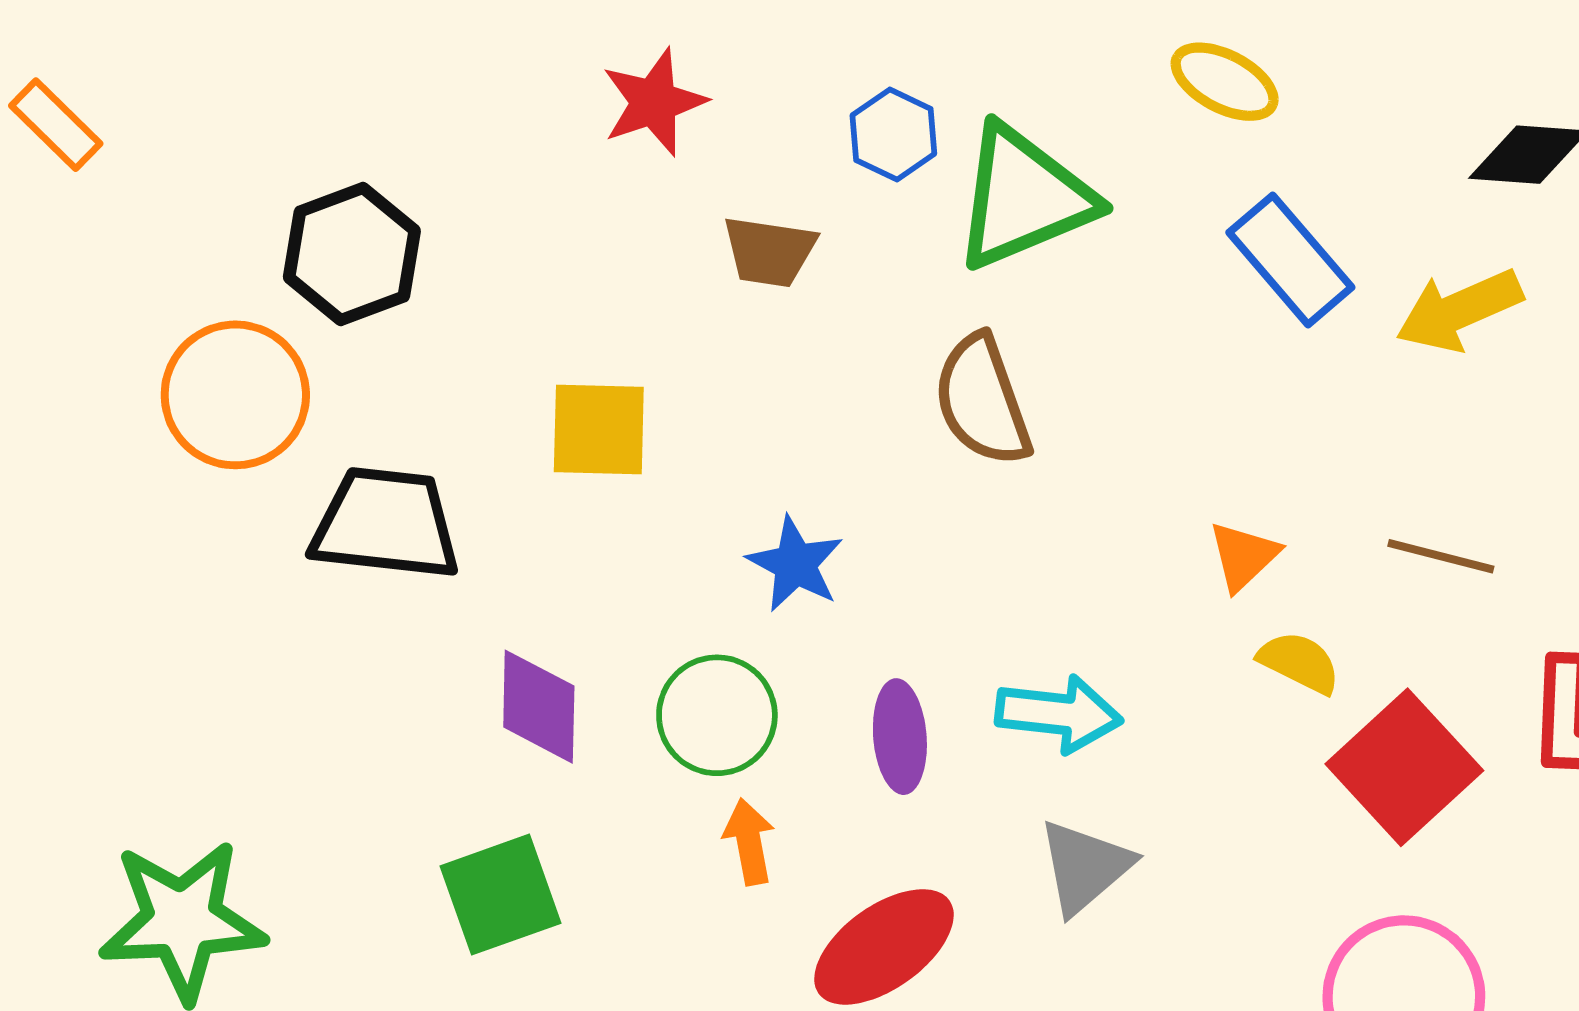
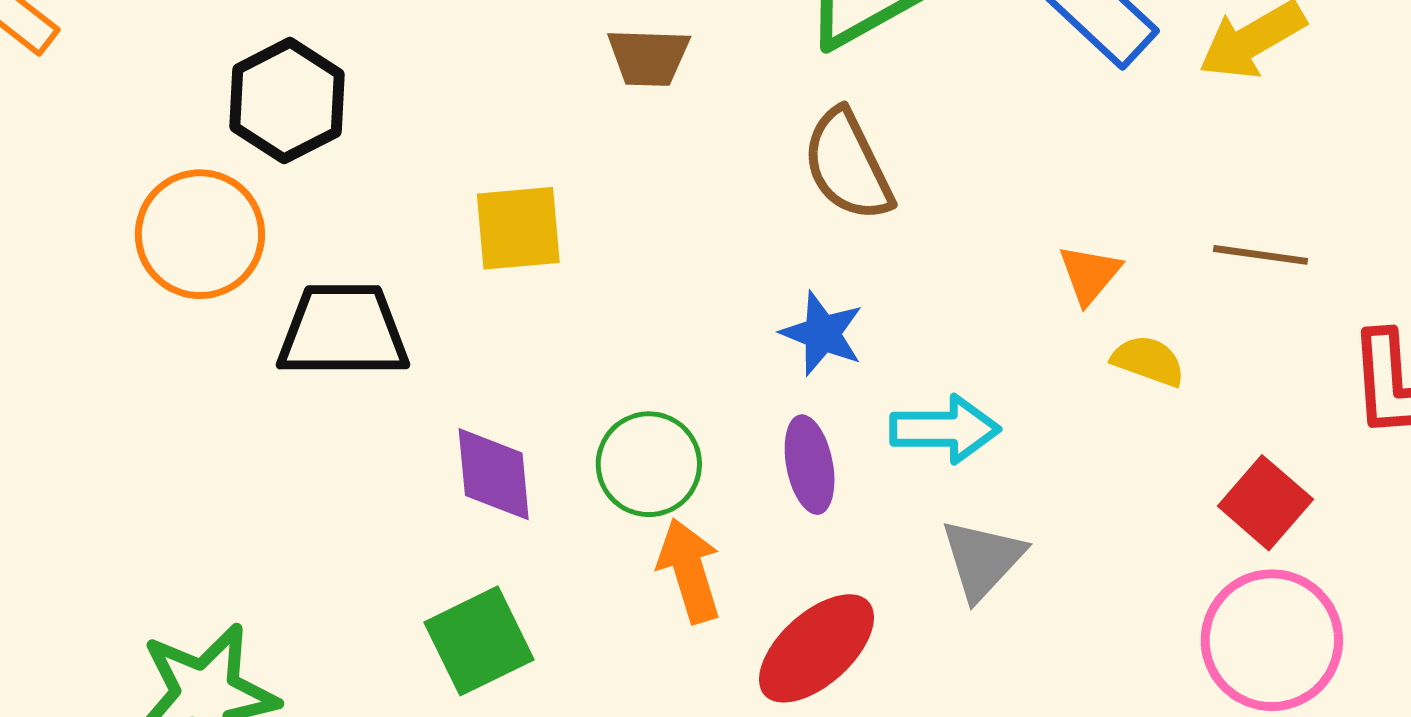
blue star: (795, 564) -> (822, 333), moved
red square: (1404, 767) -> (1265, 503), moved, size x0.7
orange arrow: (749, 842) -> (689, 571), size x1.4

